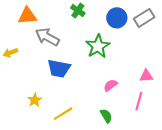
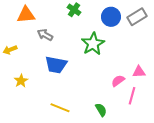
gray arrow: (47, 37) -> (45, 35), size x0.7
pink semicircle: (110, 85) -> (118, 81), moved
yellow star: (35, 100) -> (21, 81), moved
yellow line: (63, 114) -> (60, 108), turned 54

